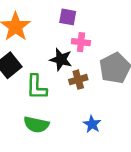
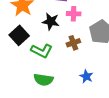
black star: (61, 59) -> (51, 21), moved
green L-shape: (36, 87) -> (42, 51), turned -60

